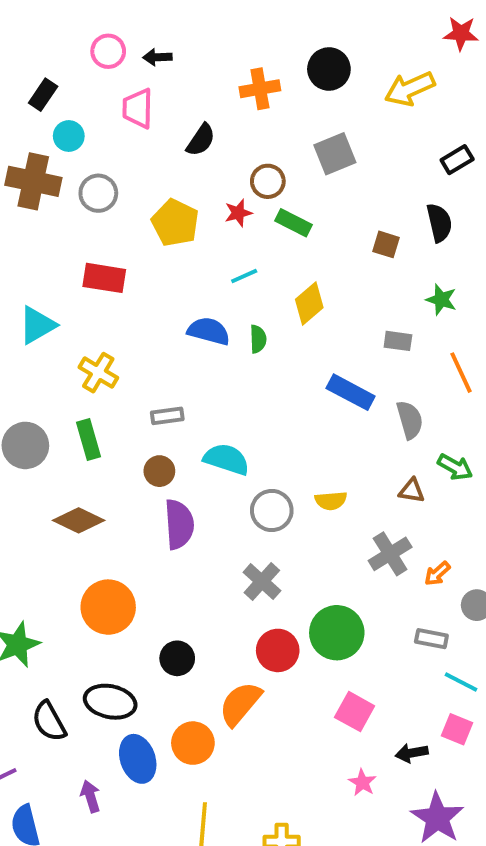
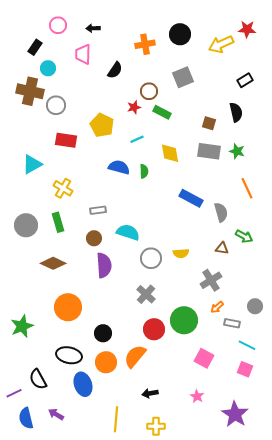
red star: (461, 34) -> (247, 29), moved
pink circle: (108, 51) -> (58, 25), moved
gray circle: (98, 193) -> (56, 105), moved
yellow pentagon: (175, 223) -> (102, 125), moved
yellow diamond: (309, 304) -> (170, 153), turned -60
gray rectangle: (398, 341) -> (209, 151), moved, size x1.6
orange arrow: (437, 574) -> (217, 307), moved
pink square: (355, 712) -> (204, 358), moved
black semicircle: (49, 721) -> (38, 379), moved
orange circle: (193, 743) -> (106, 362), moved
black arrow: (412, 753) -> (150, 393), moved
purple arrow: (90, 796) -> (56, 414), moved, turned -42

